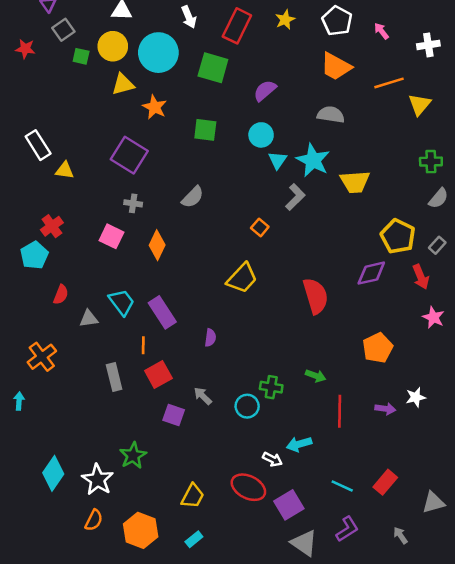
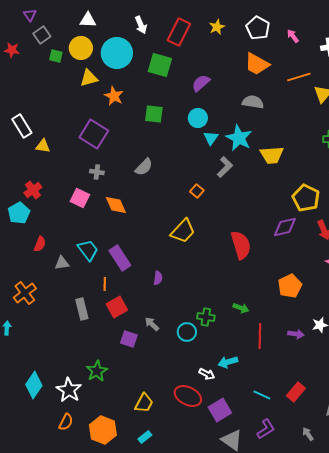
orange diamond: (157, 245) -> (116, 205), turned -50

